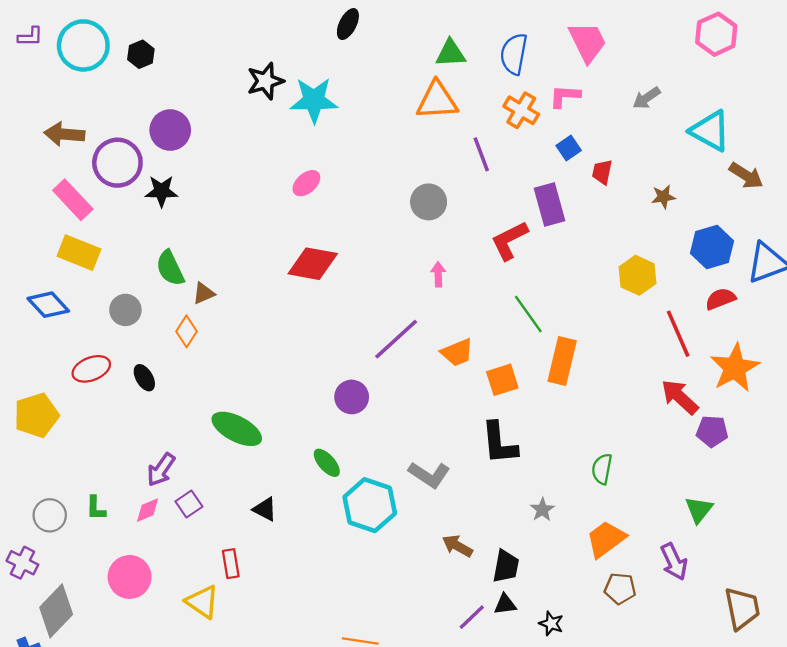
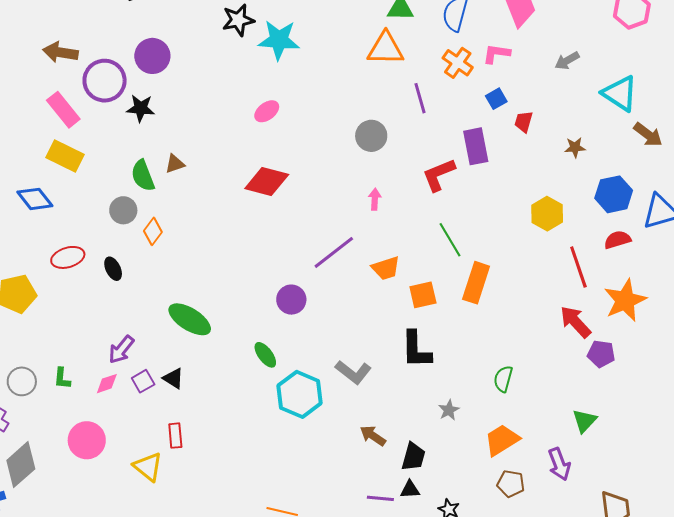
brown triangle: (204, 293) -> (175, 164), moved
gray circle: (125, 310) -> (123, 210), moved
black triangle: (265, 509) -> (173, 378), moved
purple line: (472, 617) -> (380, 498), turned 44

